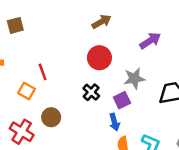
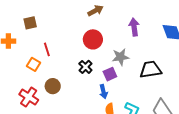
brown square: (15, 25) -> (30, 23), moved
purple arrow: (150, 41) -> (134, 27), turned -66

